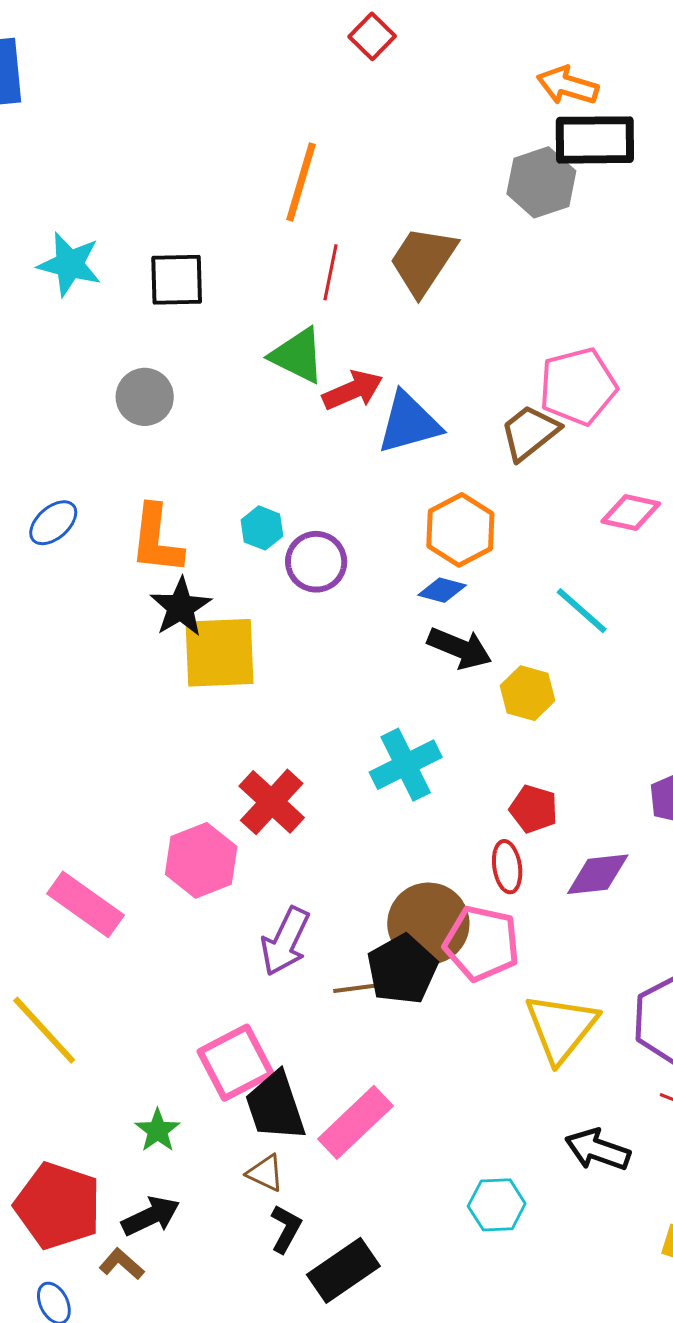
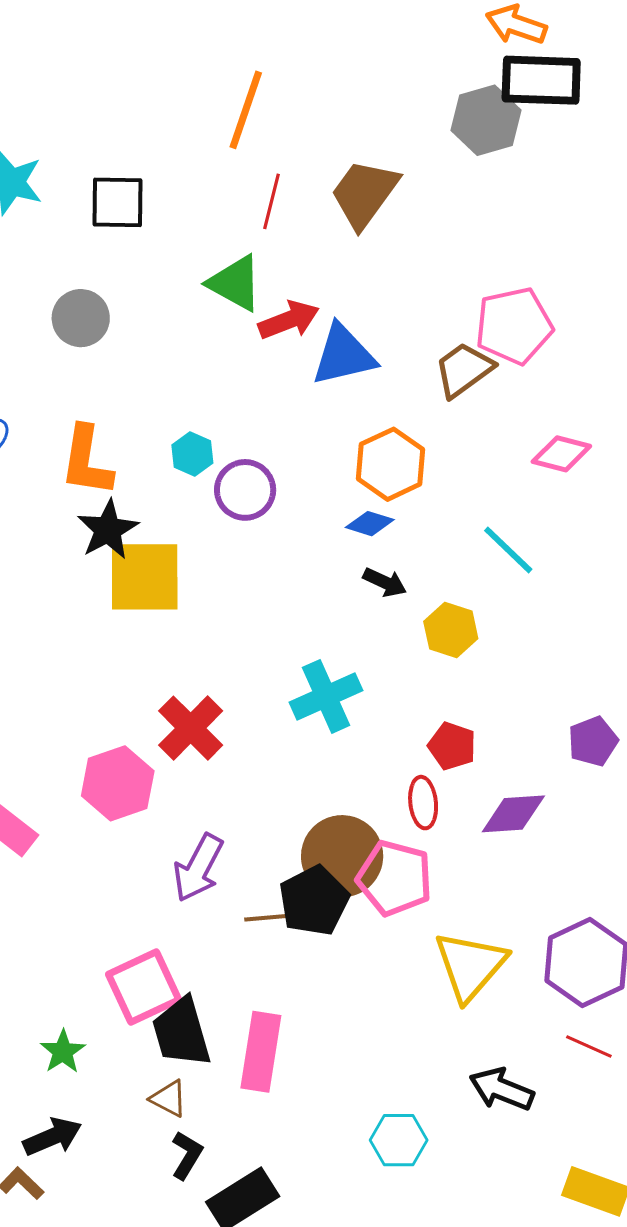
black arrow: (460, 648) -> (385, 582), size x0.7
pink rectangle: (355, 1122) -> (261, 1052), turned -40

